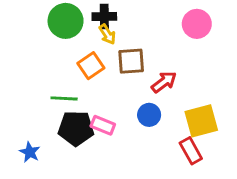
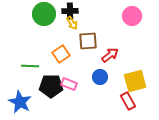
orange square: (91, 66) -> (61, 54), moved
green line: (64, 98) -> (30, 66), moved
blue star: (30, 152) -> (20, 102), size x1.6

